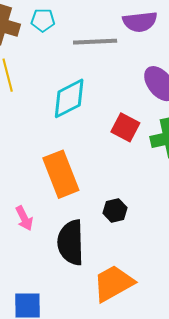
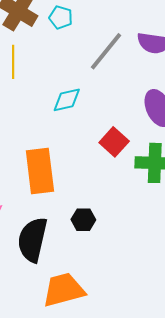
gray line: (95, 42) -> (106, 51), turned -63
cyan diamond: (69, 98) -> (67, 100), size x0.7

